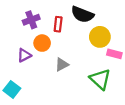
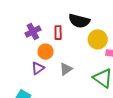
purple triangle: (24, 55) -> (38, 68), moved

